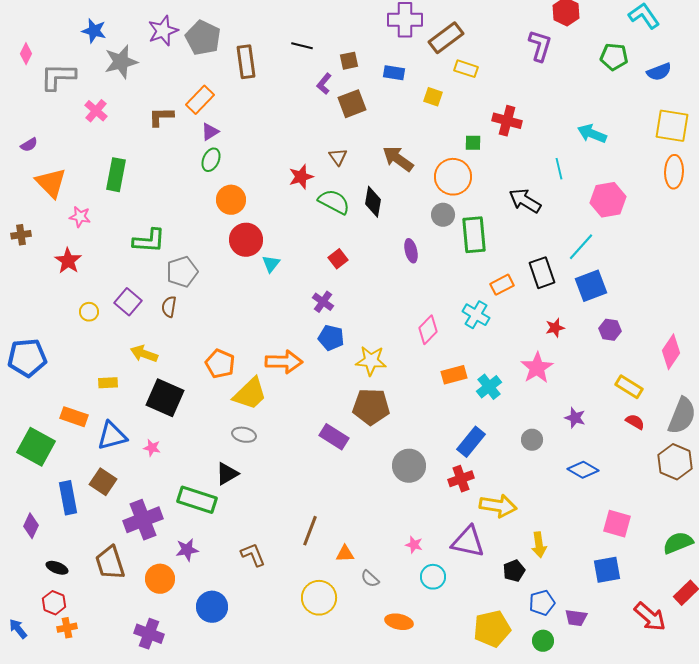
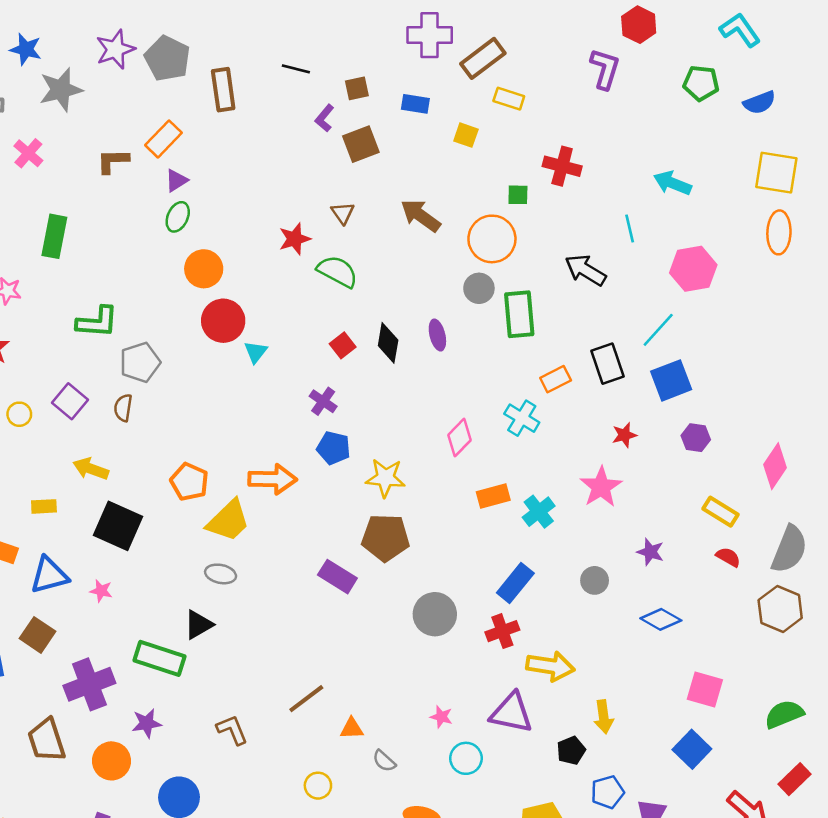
black diamond: (373, 202) -> (388, 343), moved
brown line: (310, 531) -> (306, 699), turned 32
blue square: (607, 570) -> (692, 749), turned -36
yellow circle: (319, 598) -> (318, 786), size x0.6

